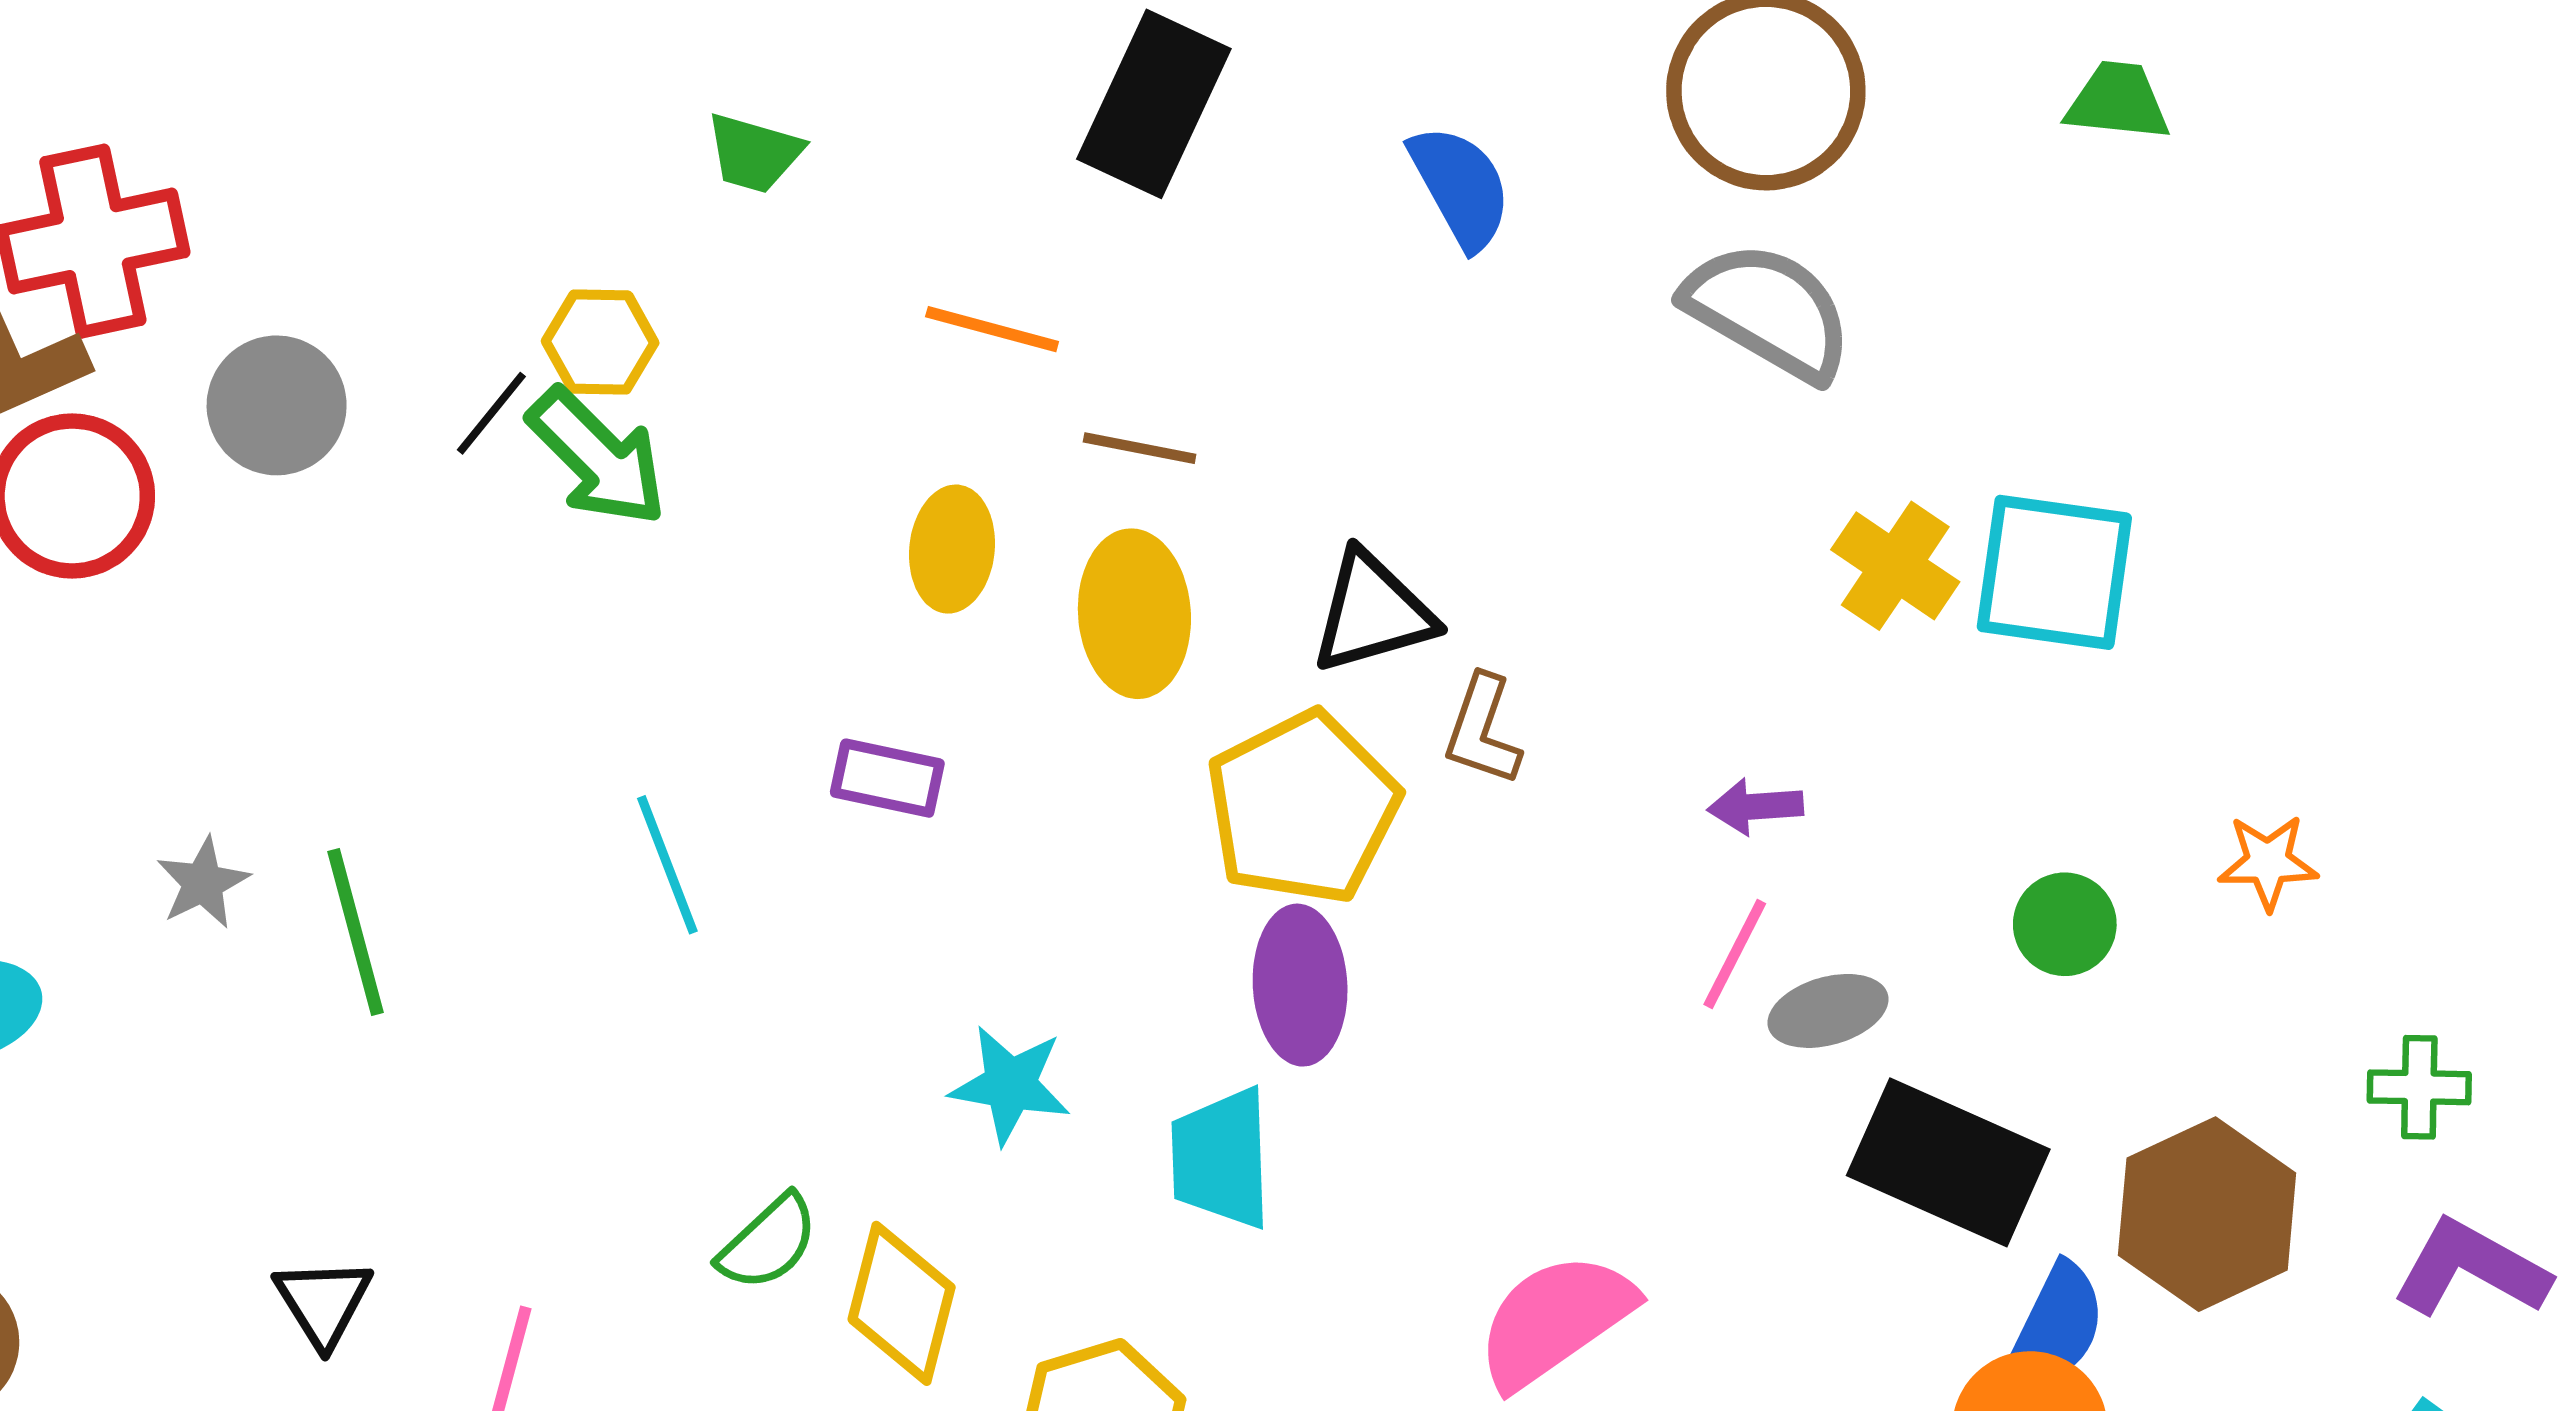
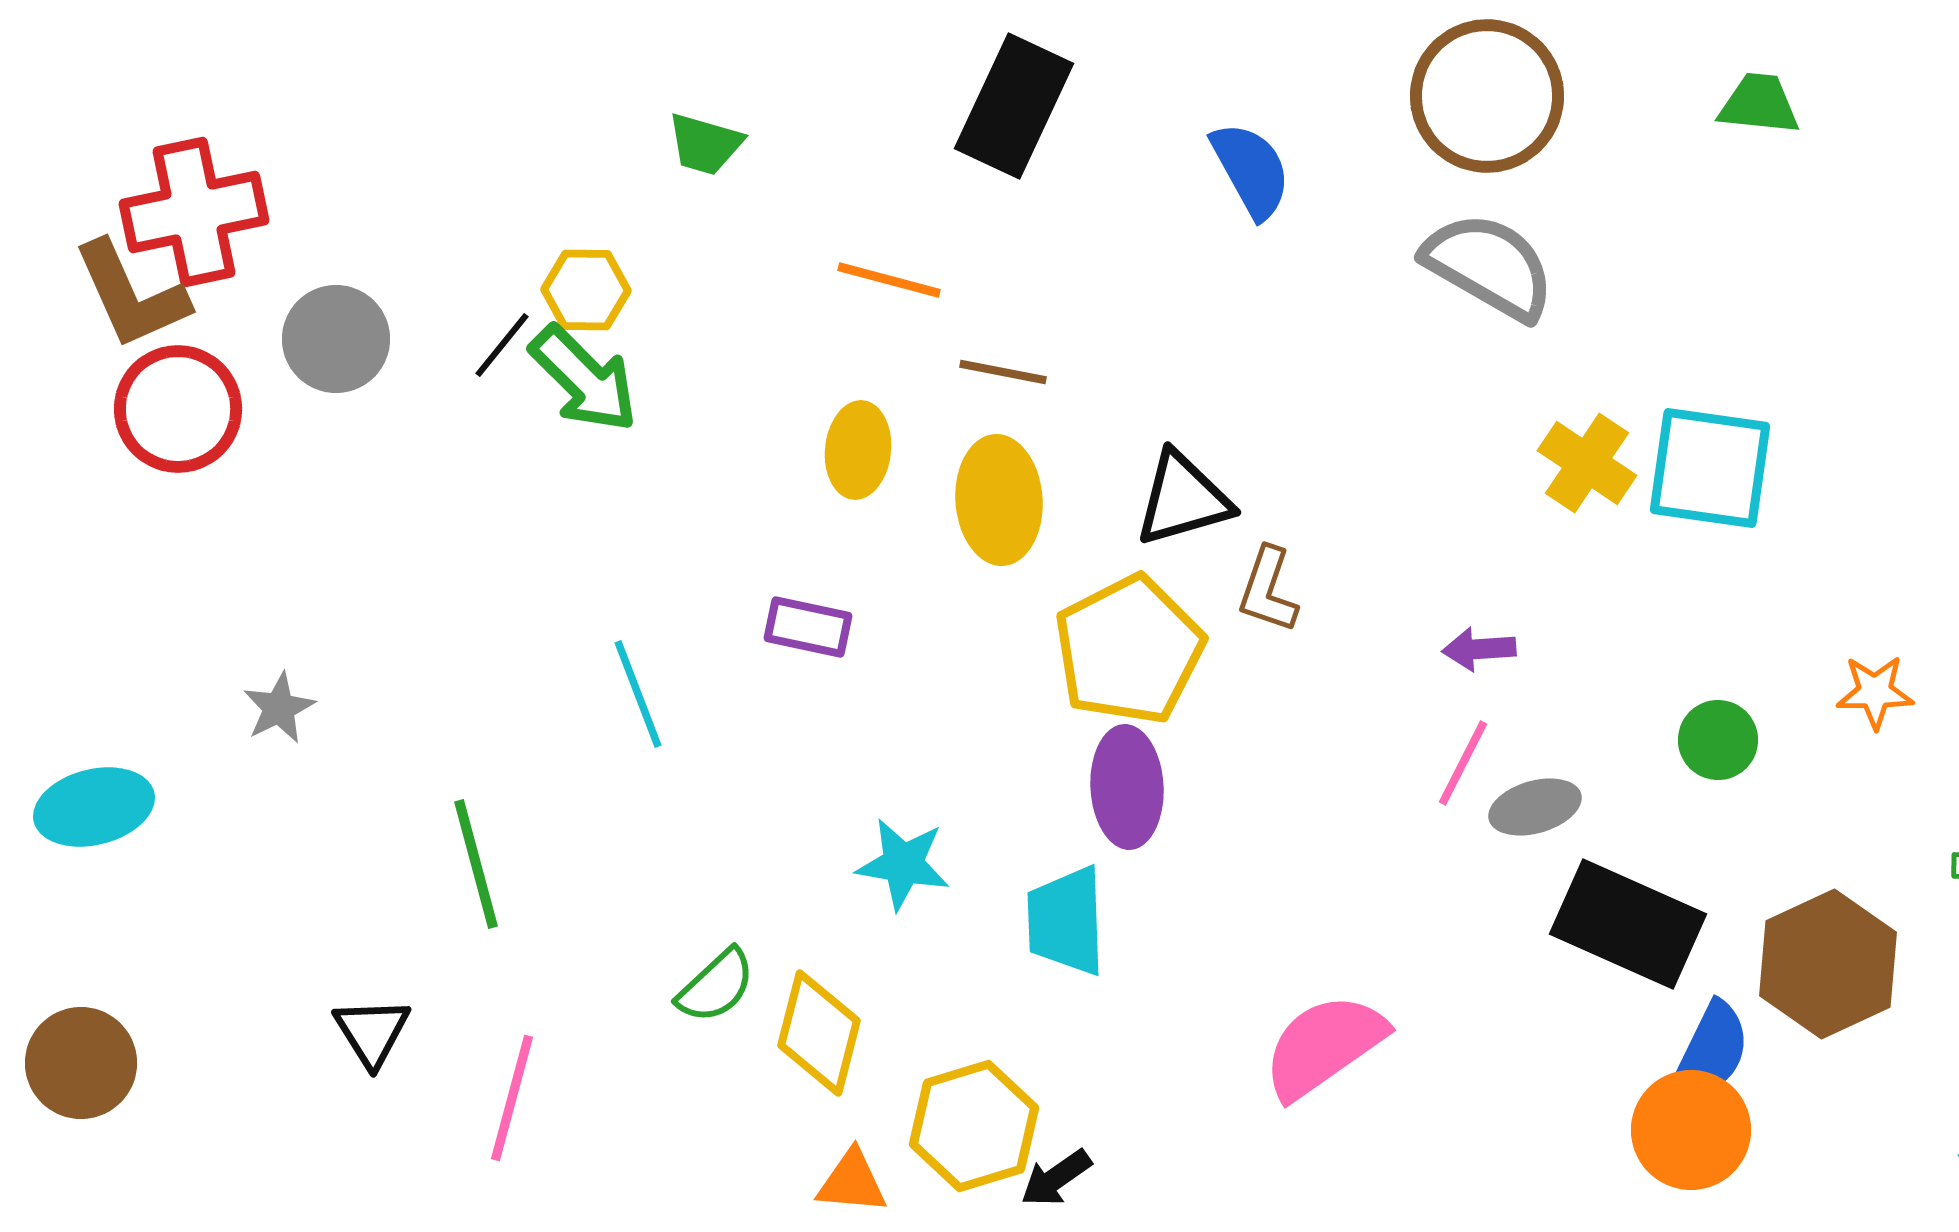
green line: (356, 932) -> (476, 864), moved

